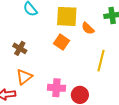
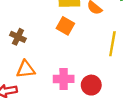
orange triangle: (24, 77) -> (26, 69), turned 36

